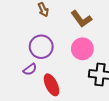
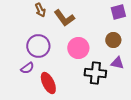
brown L-shape: (81, 19) -> (64, 18), moved

